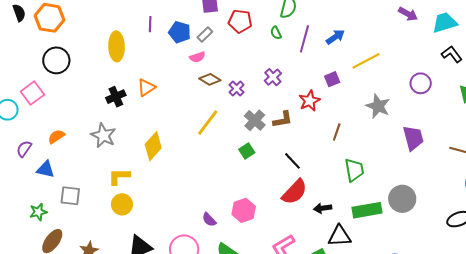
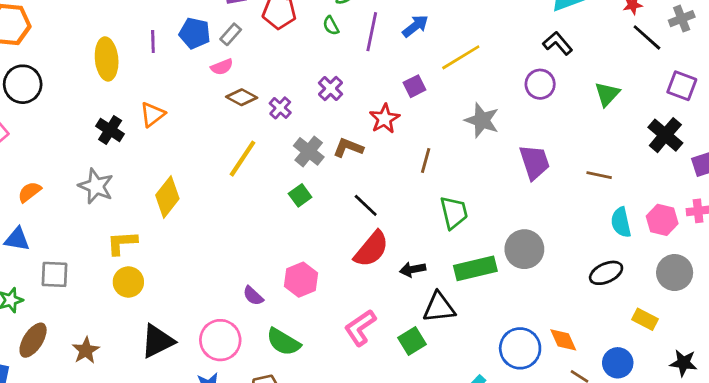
purple line: (150, 24) -> (153, 42), moved
black L-shape: (452, 54) -> (558, 43), moved
black cross: (116, 97) -> (110, 130), turned -30
brown L-shape: (283, 120) -> (348, 148), turned -145

